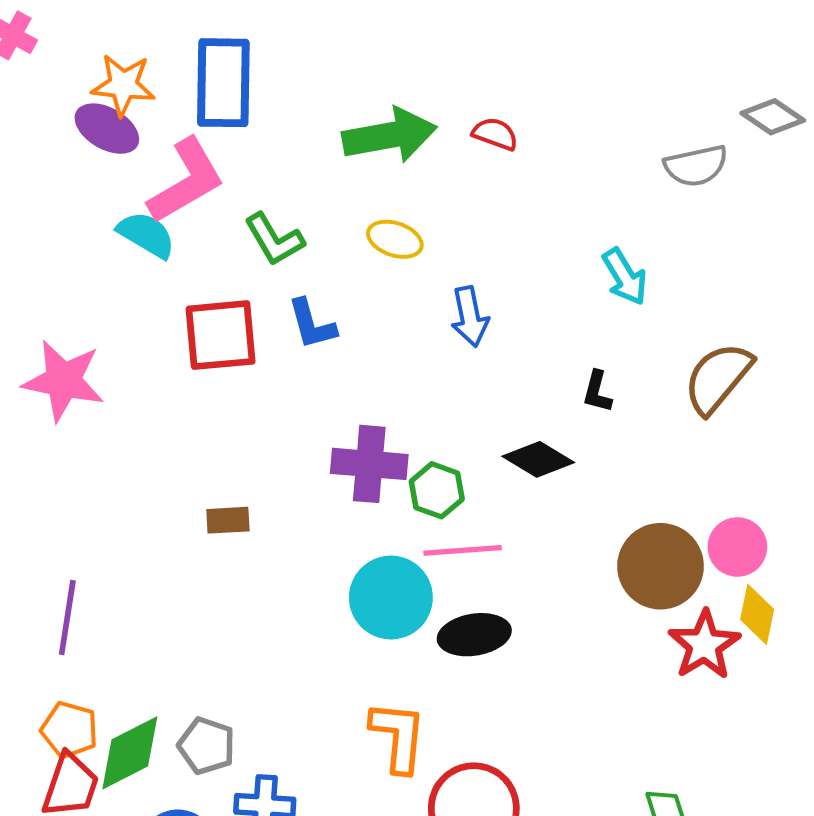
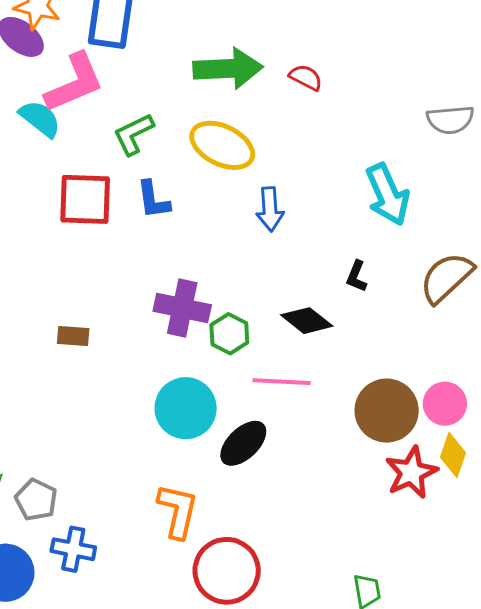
green L-shape: (274, 239) -> (134, 134), turned 87
yellow ellipse: (395, 239) -> (222, 145), size x1.6
cyan arrow: (625, 277) -> (388, 194), size x1.4
pink line: (463, 550) -> (282, 382), moved
black ellipse: (474, 635) -> (243, 443), turned -42

